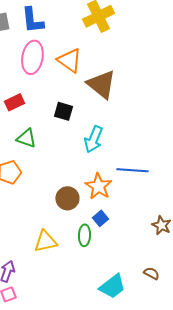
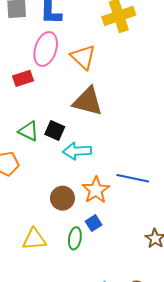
brown triangle: (101, 84) -> (88, 101), moved, turned -32
red rectangle: (14, 102) -> (23, 78), moved
black square: (63, 111) -> (55, 130), moved
cyan arrow: (93, 139) -> (77, 151), moved, turned 56

